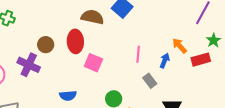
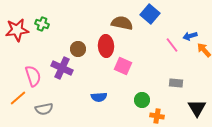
pink line: (138, 54) -> (172, 45), moved, turned -42
blue arrow: (165, 61) -> (190, 36), moved, turned -128
gray rectangle: (150, 81) -> (176, 83), turned -48

